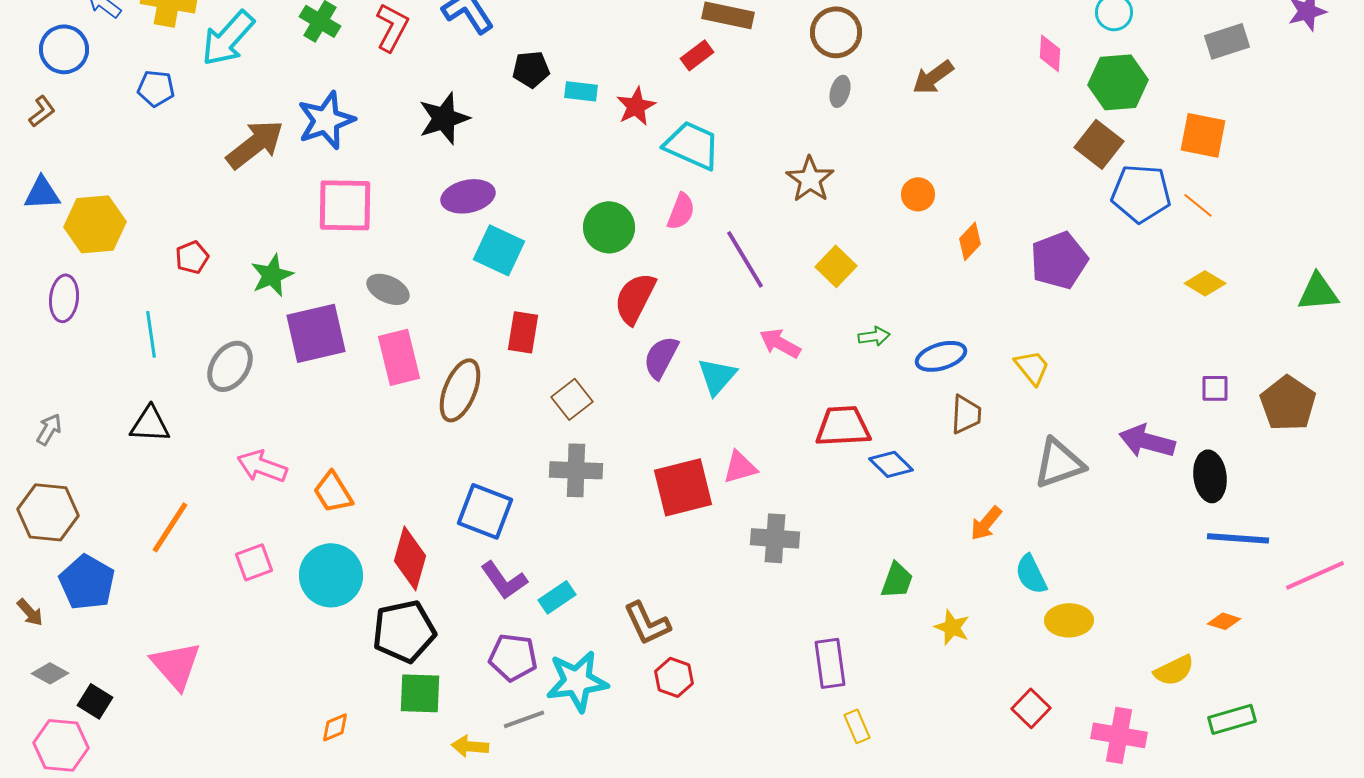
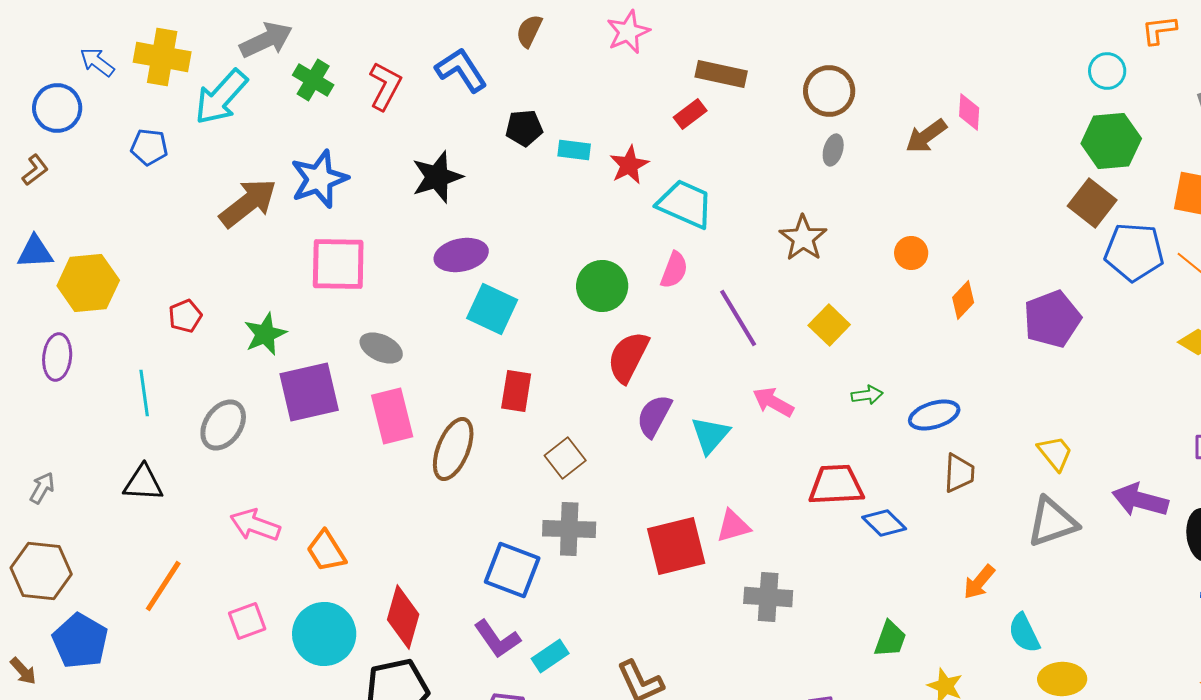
pink diamond: (1050, 53) -> (969, 112), moved
yellow trapezoid: (1032, 367) -> (1055, 453), moved
blue square: (485, 511) -> (512, 570), moved

